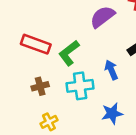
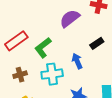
red rectangle: (36, 44) -> (16, 41), turned -55

